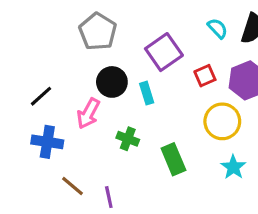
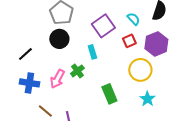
cyan semicircle: (218, 28) -> (133, 19), moved
black circle: (112, 82) -> (59, 39), moved
pink arrow: (88, 114) -> (57, 79), moved
green cross: (128, 139) -> (77, 71), moved, turned 32

